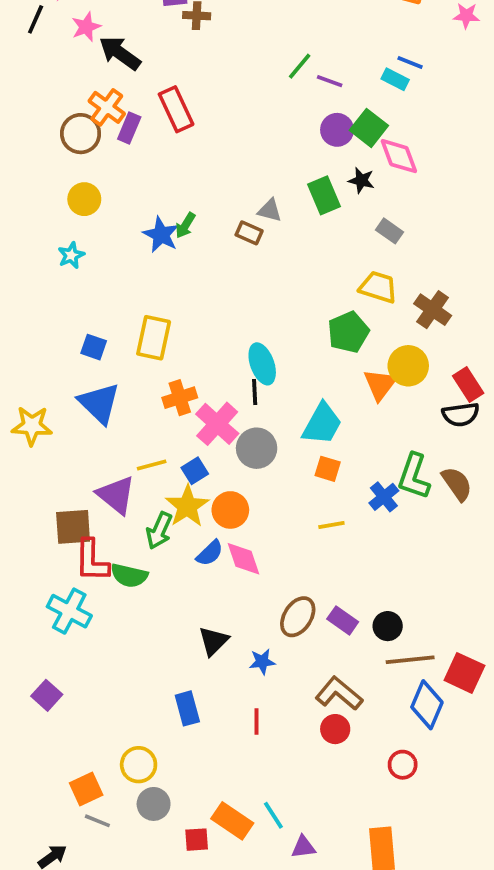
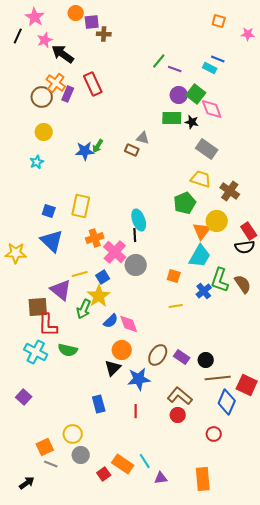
green rectangle: (324, 195) -> (172, 118), moved, turned -66
gray rectangle: (390, 231) -> (207, 149), size x1.5
blue star: (161, 235) -> (85, 151), turned -30
cyan trapezoid: (322, 424) -> (200, 256), moved
orange circle: (230, 510) -> (122, 350), moved
green semicircle: (129, 576) -> (68, 350), moved
blue star: (262, 662) -> (139, 379), size x1.6
red square: (197, 840) -> (104, 474), turned -32

